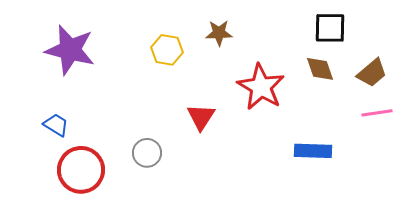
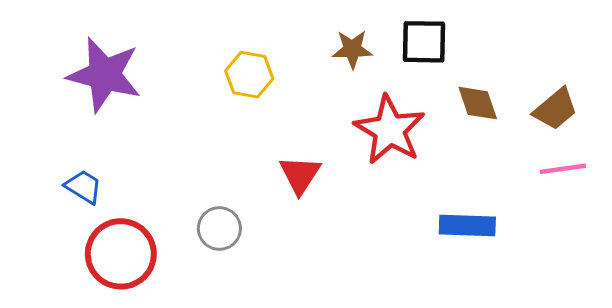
black square: (330, 28) -> (424, 42), moved
brown star: (219, 33) -> (352, 49), moved

